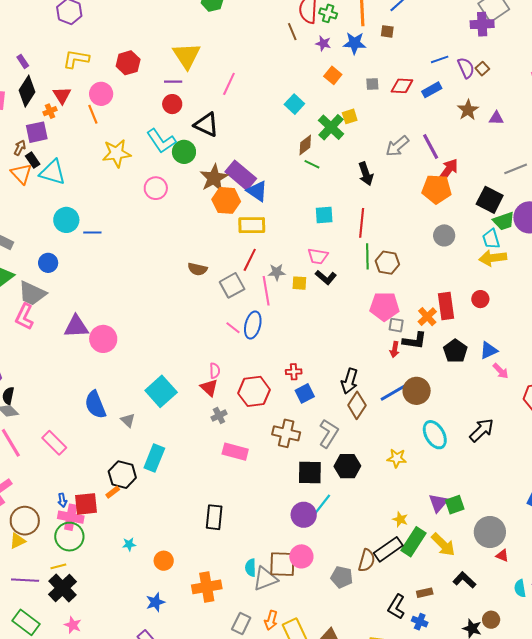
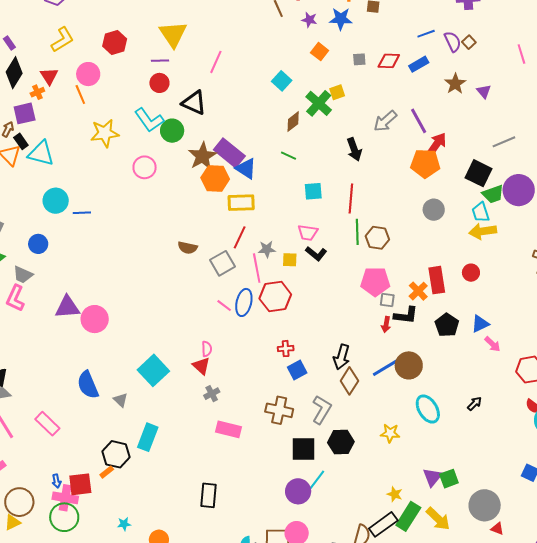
yellow L-shape: (76, 59) -> (63, 40), turned 140
purple triangle: (496, 118) -> (484, 91), turned 49
green line: (312, 164) -> (288, 156), moved
gray trapezoid: (32, 293) -> (23, 275), size x0.7
red hexagon: (254, 391) -> (275, 296), moved
black arrow: (482, 430) -> (475, 404), size x0.6

